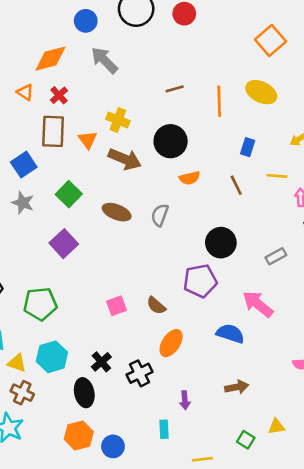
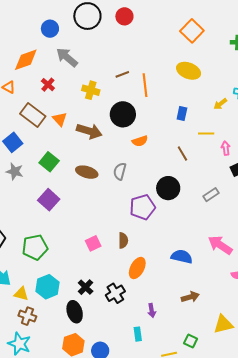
red cross: (59, 95) -> (48, 85), moved
orange line: (219, 101) -> (145, 85), moved
yellow cross: (118, 120) -> (91, 90), moved
brown rectangle: (53, 131) -> (33, 115), turned -50
brown line: (236, 185) -> (182, 154), moved
purple pentagon: (200, 281) -> (142, 207), moved
pink arrow: (258, 304) -> (220, 245), moved
brown semicircle: (156, 306) -> (123, 240), turned -126
yellow triangle: (276, 426) -> (223, 324), size x1.5
green square: (246, 440) -> (191, 341), moved

